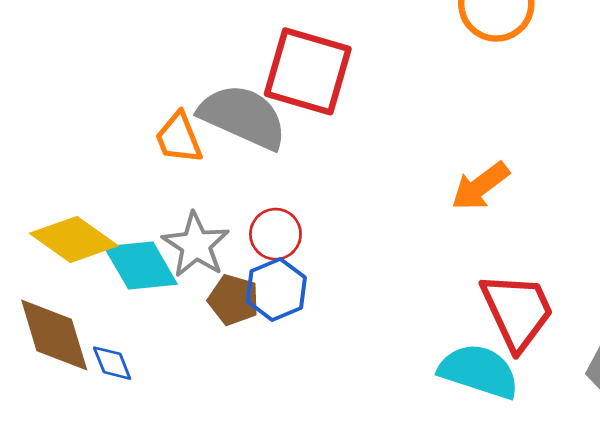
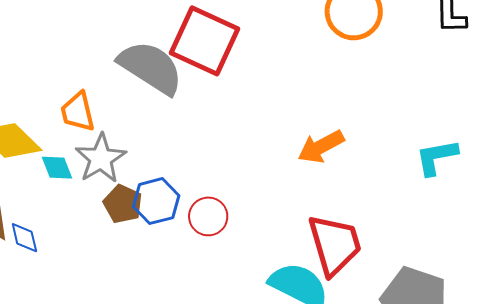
orange trapezoid: (179, 138) -> (78, 112), moved
red circle: (275, 234) -> (208, 216), moved
cyan diamond: (141, 265) -> (57, 168), size x0.6

